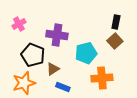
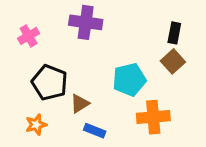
purple cross: (57, 35) -> (86, 22), moved
orange star: (24, 83) -> (36, 125), size x0.6

